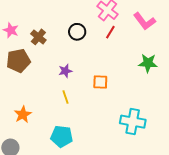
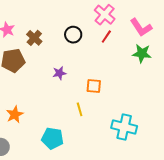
green star: (148, 63) -> (142, 53), moved
yellow line: (65, 97) -> (80, 109), moved

